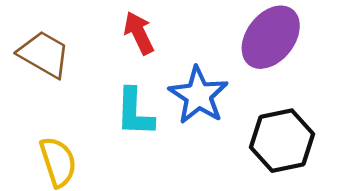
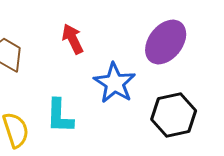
cyan L-shape: (135, 112) -> (60, 116), moved

